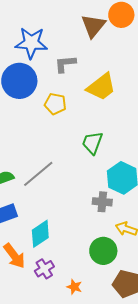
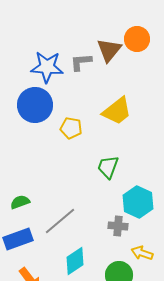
gray L-shape: (65, 64) -> (81, 62), moved
gray line: (38, 174) -> (60, 221), moved
cyan diamond: (40, 234) -> (75, 261), moved

